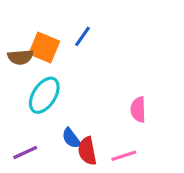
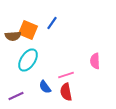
pink semicircle: (138, 110) -> (95, 61), moved
red semicircle: (87, 151) -> (66, 92), moved
pink line: (124, 156) -> (66, 75), moved

